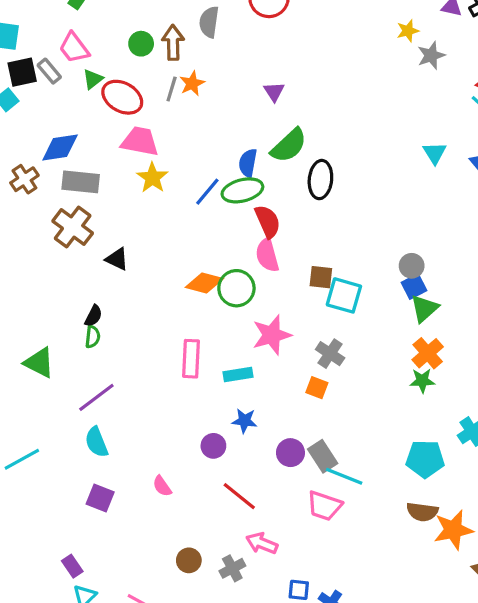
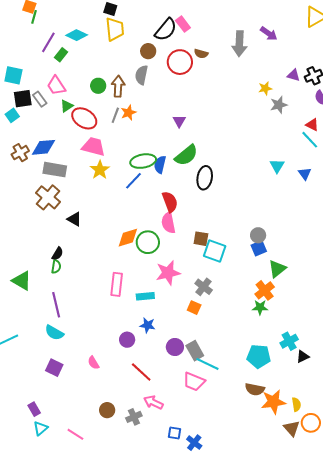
brown cross: (24, 179) -> (20, 153), moved
green ellipse: (242, 190) -> (143, 161), moved
orange diamond: (204, 283) -> (128, 238), turned -35
green triangle: (424, 309) -> (277, 269), moved
purple line: (96, 397) -> (56, 305), turned -70
cyan semicircle: (96, 442) -> (54, 333), turned -42

